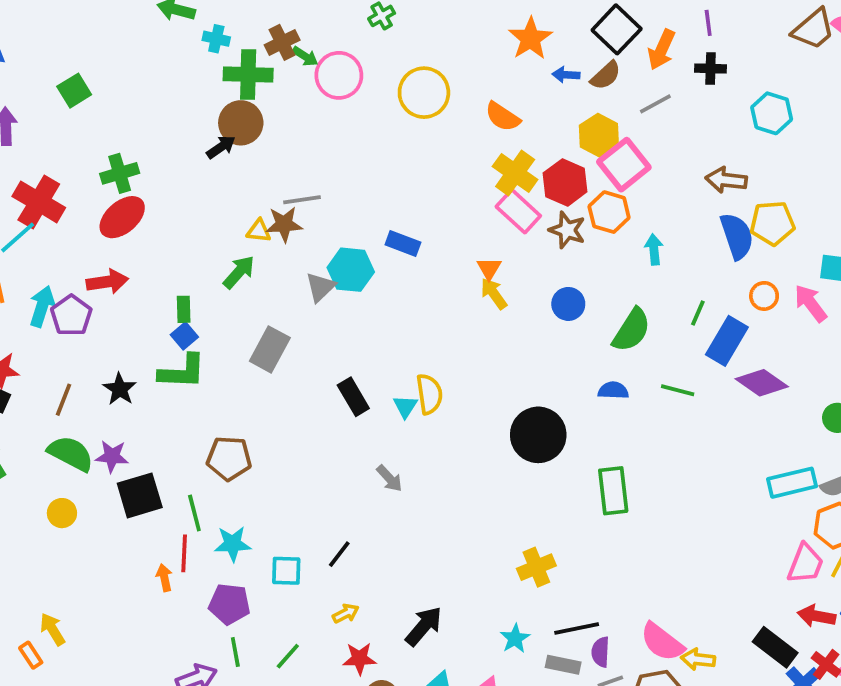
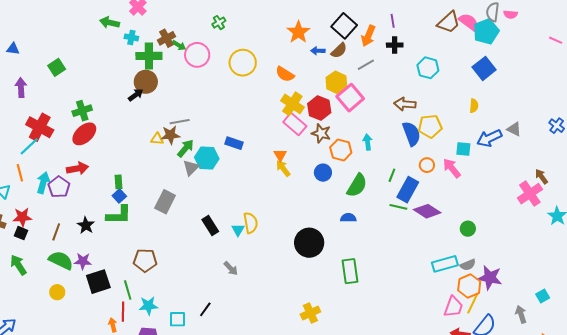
orange hexagon: (609, 212) -> (341, 150), moved
green arrow: (239, 272) -> (185, 148), moved
green line: (678, 390) -> (398, 207), moved

